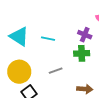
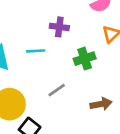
purple cross: (85, 35) -> (59, 27), moved

